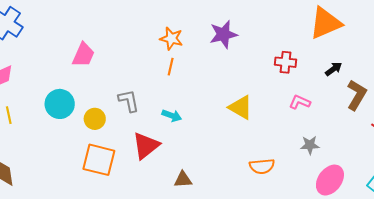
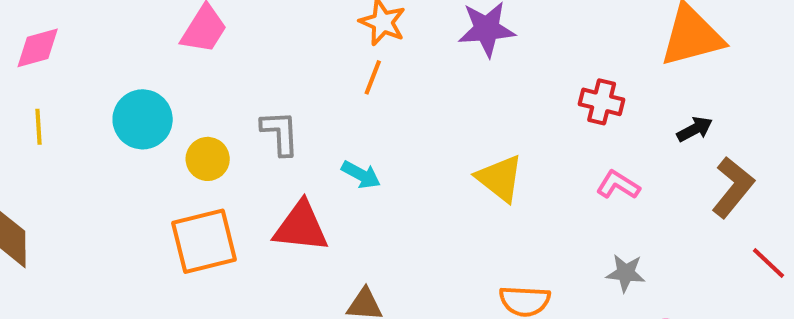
red triangle: (146, 146) -> (301, 227), turned 36
orange square: (99, 160) -> (204, 241), turned -36

